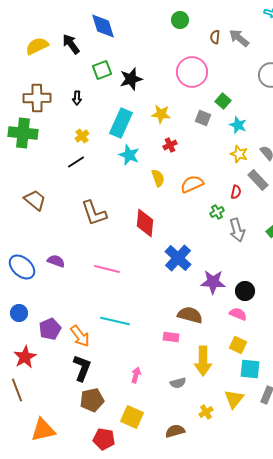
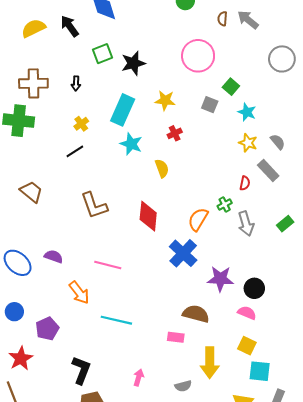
orange semicircle: (192, 184) -> (198, 219), moved, turned -35
orange arrow: (80, 336) -> (79, 293), moved

